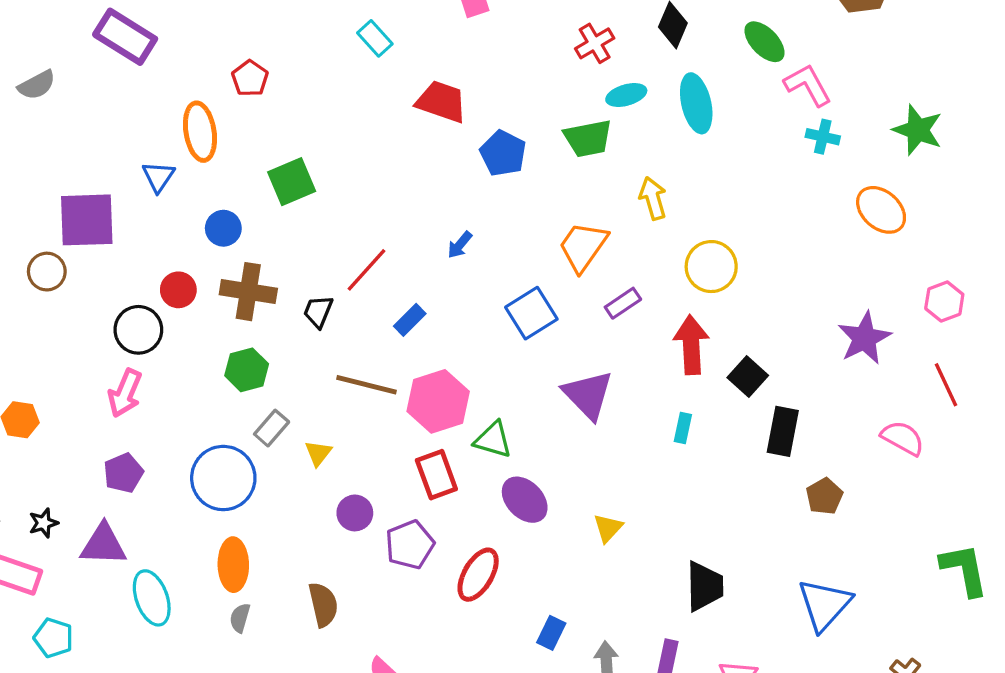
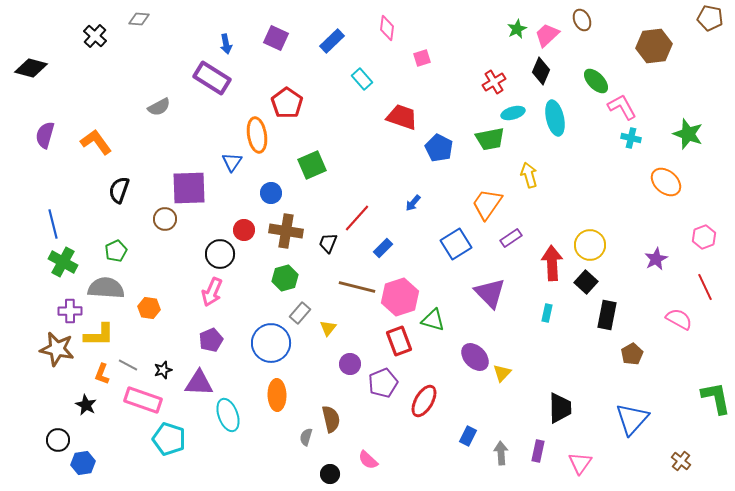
red pentagon: (250, 78) -> (287, 103), size x1.4
yellow circle: (711, 267) -> (590, 245), moved
purple star: (864, 338) -> (656, 259), size x0.7
purple ellipse: (525, 500) -> (475, 357), moved
gray semicircle: (240, 618) -> (306, 437), moved
cyan pentagon: (53, 638) -> (169, 439), size x1.4

